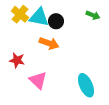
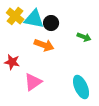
green arrow: (93, 15) -> (84, 37), moved
pink triangle: (38, 80) -> (33, 82), turned 42

